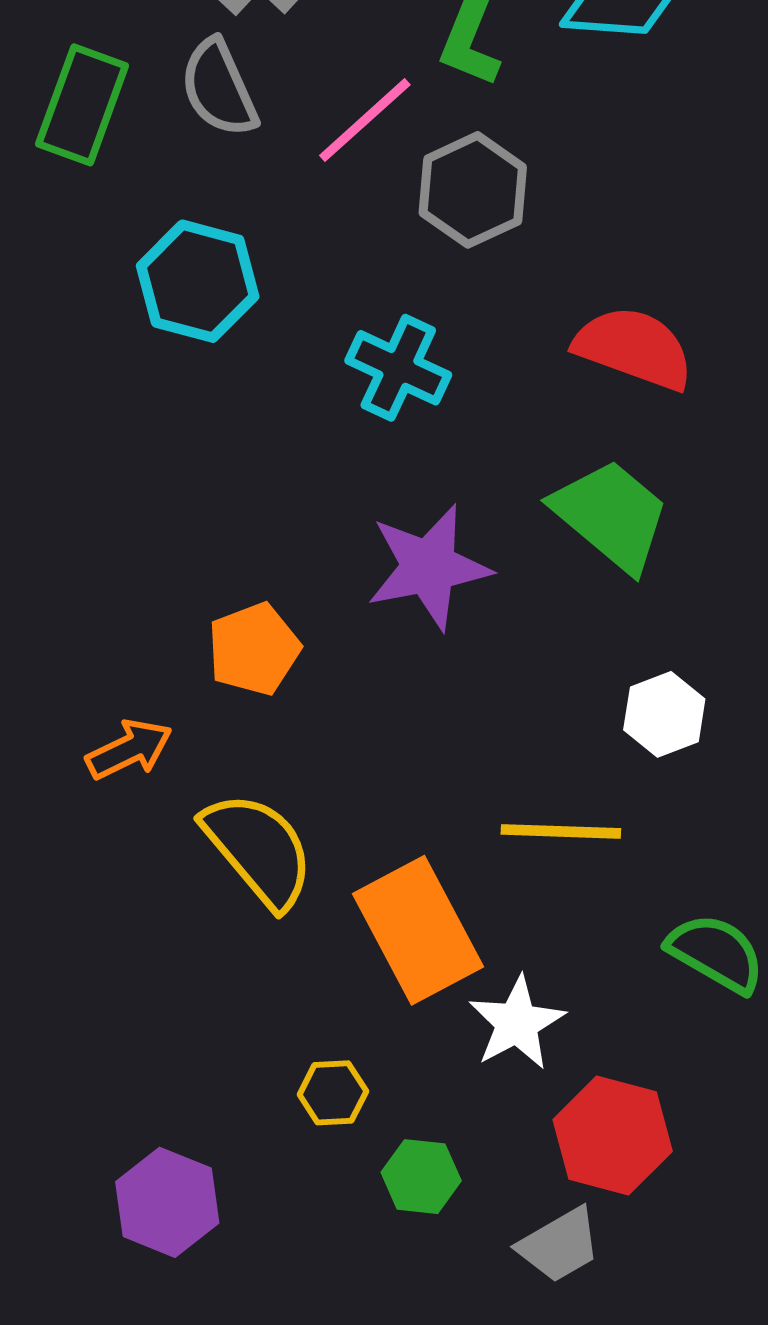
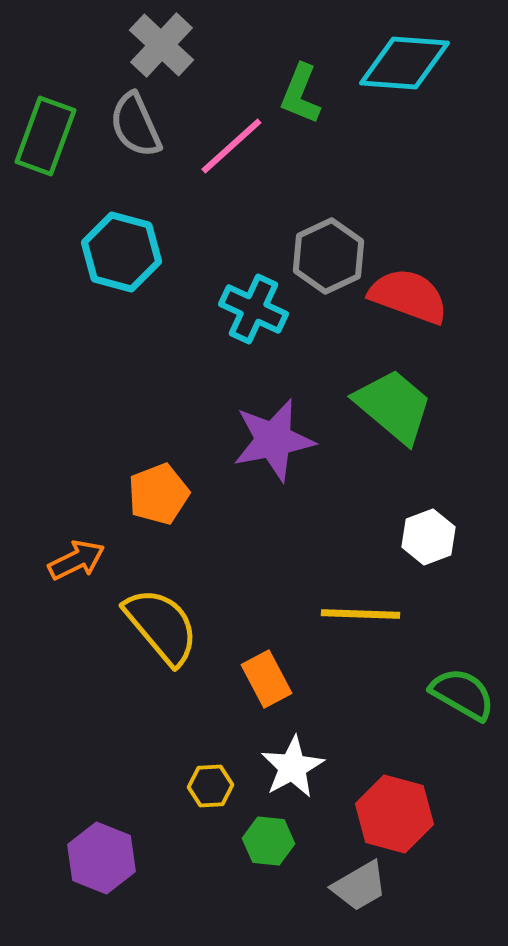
gray hexagon: (473, 190) -> (328, 256), moved
orange rectangle: (418, 930) -> (266, 679), size x0.6
white star: (517, 1023) -> (292, 767), moved

